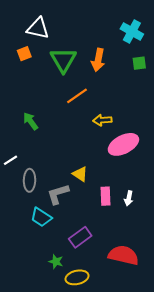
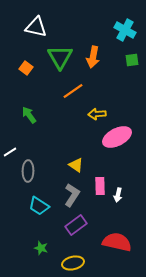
orange square: (24, 54) -> (26, 68), moved, turned -32
gray L-shape: (58, 194) -> (72, 195), moved, turned 140
white arrow: (129, 198) -> (118, 195), moved
green star: (56, 262) -> (41, 248), moved

